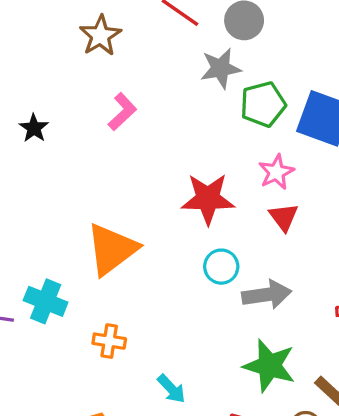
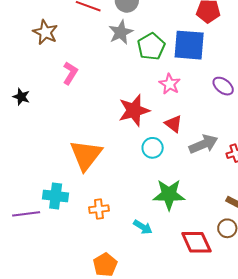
red triangle: (284, 217) -> (173, 124), moved
gray arrow: (267, 295) -> (203, 144), moved
green star: (269, 366) -> (169, 195), moved

